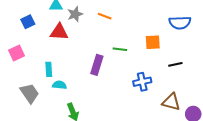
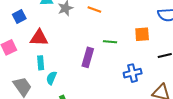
red triangle: (59, 32) -> (39, 38), moved
cyan semicircle: (59, 85) -> (51, 78), turned -72

